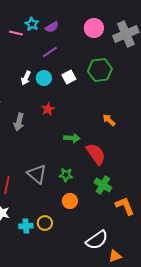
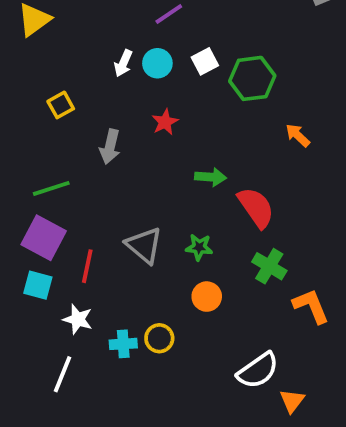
green hexagon: (100, 70) -> (252, 78), moved
orange arrow: (109, 120) -> (298, 135), moved
orange triangle: (115, 256) -> (292, 401), turned -32

